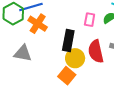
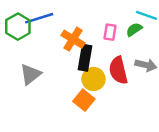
orange cross: (38, 24) -> (73, 39), moved
gray triangle: (23, 53) -> (30, 74), turned -48

